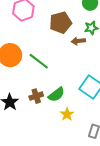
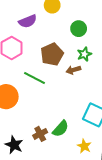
green line: (39, 61) -> (34, 78), moved
yellow star: (67, 114) -> (84, 146), moved

